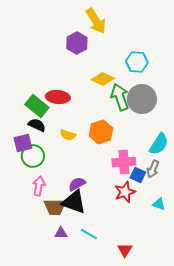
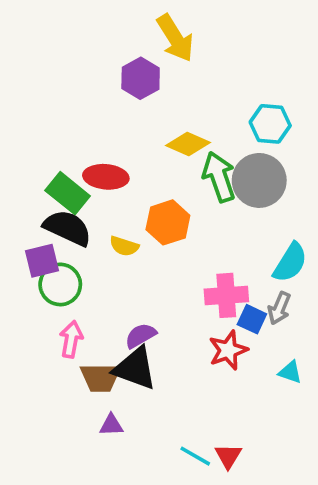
cyan hexagon: (137, 62) -> (270, 124), moved
black semicircle: (37, 125) -> (68, 228), size x1.5
orange hexagon: (101, 132) -> (168, 222), moved
cyan line: (89, 234) -> (195, 456), moved

